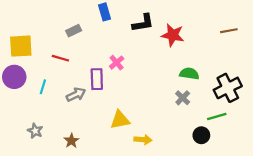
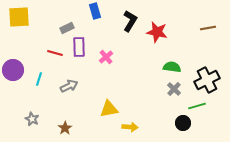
black L-shape: (143, 23) -> (130, 21), turned -50
yellow square: (21, 46) -> (19, 17), moved
purple rectangle: (97, 79) -> (79, 47), moved
gray cross: (183, 98) -> (174, 89), moved

